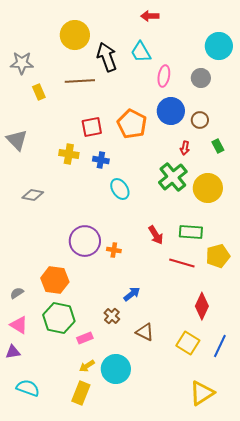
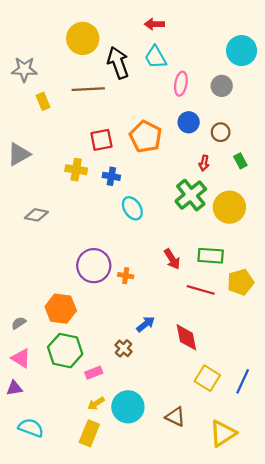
red arrow: (150, 16) -> (154, 24), moved
blue circle: (171, 111) -> (189, 122), size x0.7
gray triangle: (17, 140) -> (19, 154), turned 45
red diamond: (202, 306) -> (186, 337), moved, turned -36
brown triangle: (145, 332) -> (175, 417), moved

